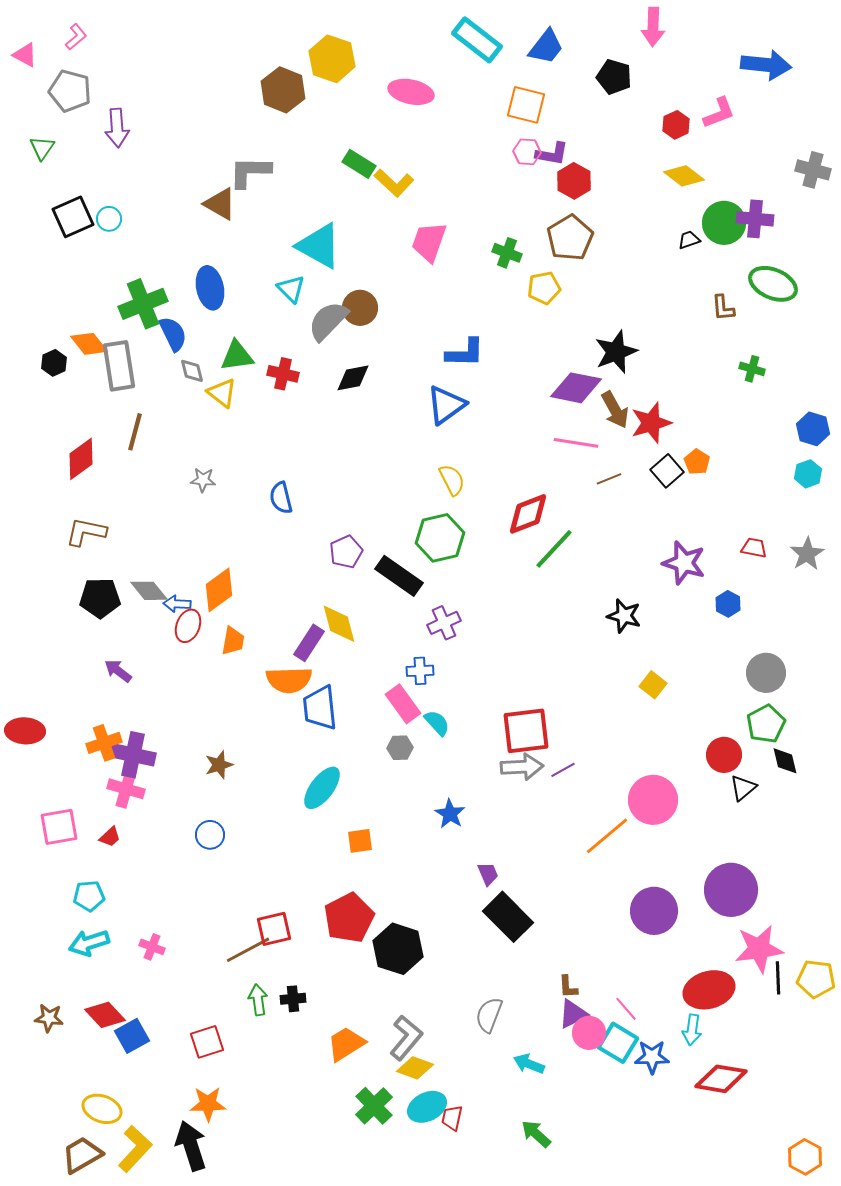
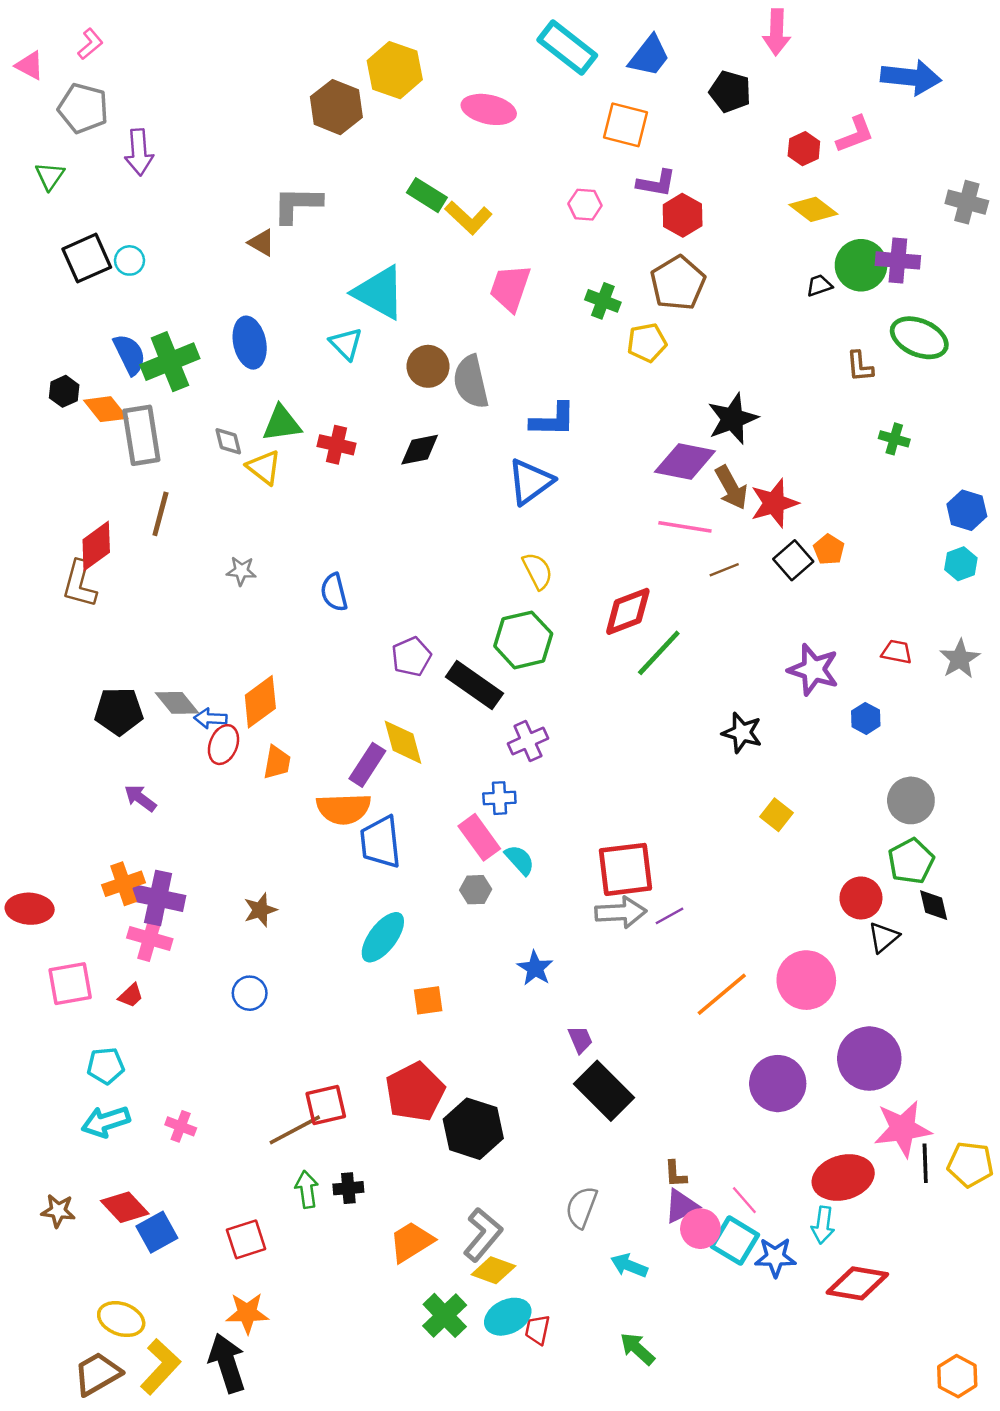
pink hexagon: (527, 152) -> (585, 205), moved
brown triangle: (220, 204) -> (262, 243), size x0.7
gray semicircle: (328, 321) -> (471, 382), moved, turned -57
blue semicircle: (173, 334) -> (130, 354), moved
black hexagon: (54, 363) -> (64, 391), moved
brown L-shape: (86, 532) -> (80, 584), moved, turned -87
red ellipse: (25, 731) -> (30, 909), moved
pink circle: (653, 800) -> (806, 980), moved

